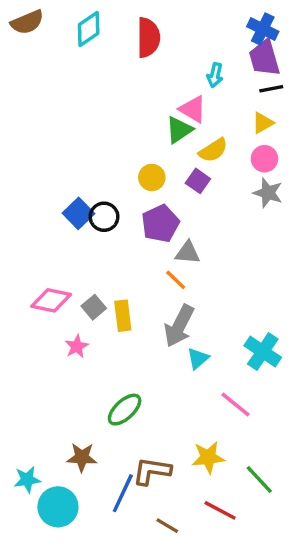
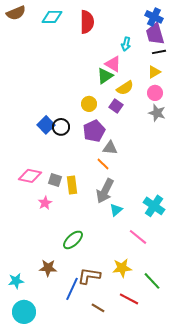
cyan diamond: (89, 29) -> (52, 17), turned 35
gray square: (94, 307) -> (55, 180), turned -32
cyan circle: (58, 507) -> (24, 312), moved

